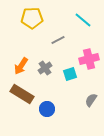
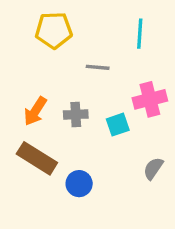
cyan line: (83, 20) -> (140, 34), turned 54
gray line: (58, 40) -> (98, 67), turned 32
gray cross: (45, 68) -> (76, 114), turned 32

